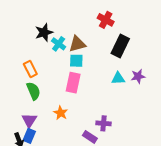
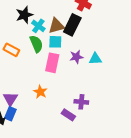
black rectangle: (120, 46) -> (72, 25), moved
orange rectangle: (30, 69) -> (11, 50), turned -35
purple star: (138, 76) -> (76, 57), moved
green semicircle: (33, 91) -> (36, 44), moved

